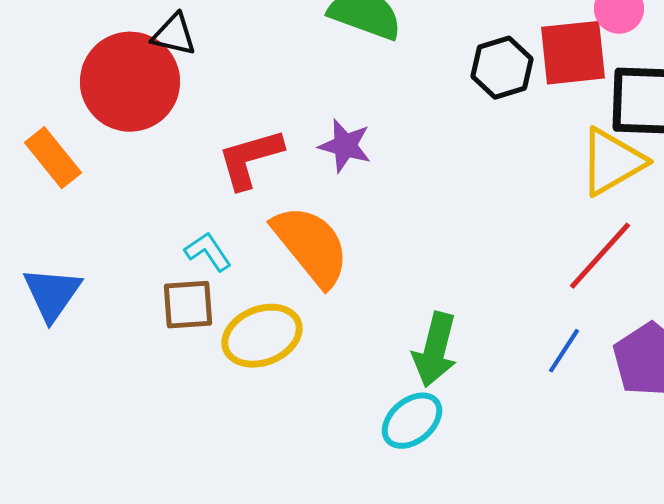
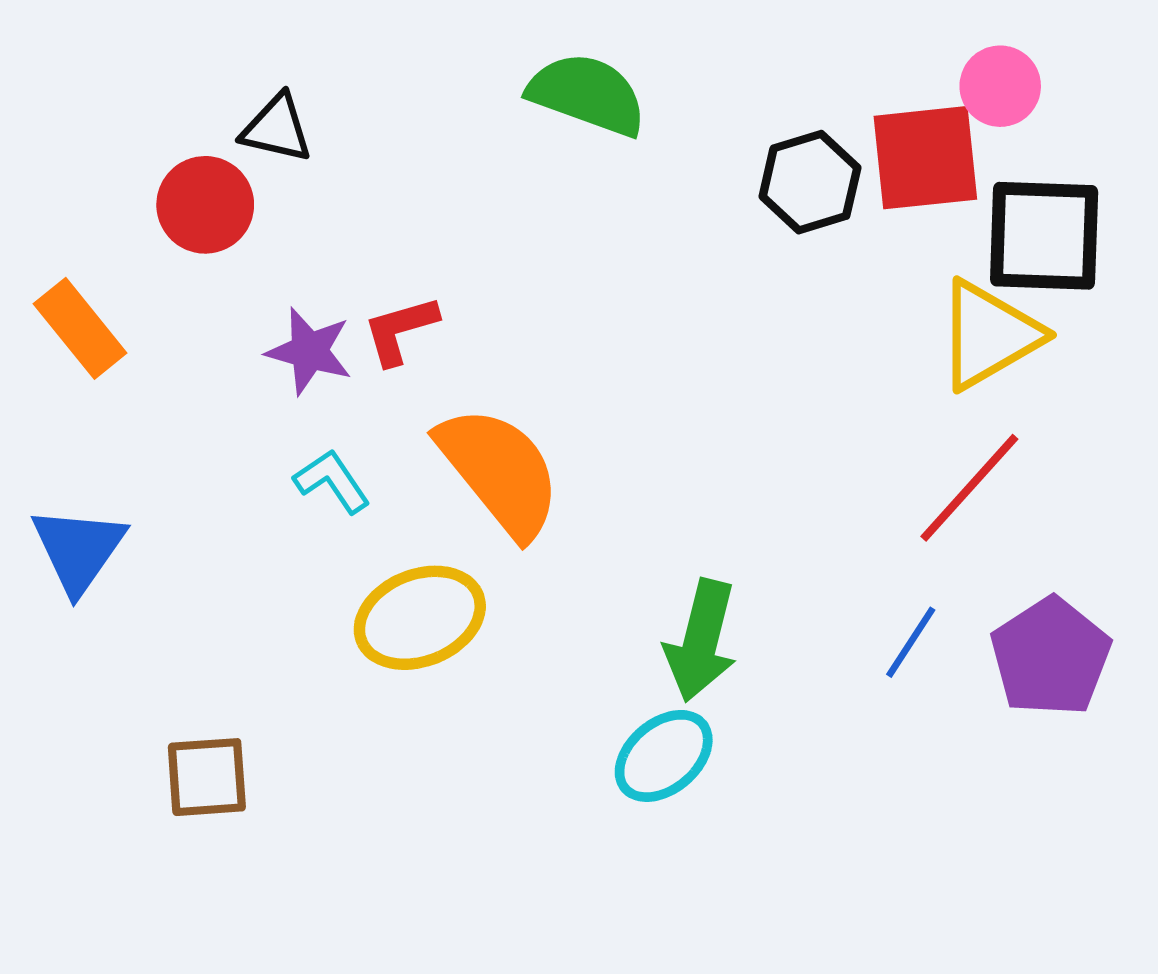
red circle: (130, 82) -> (205, 205), size x0.6
purple star: (345, 146) -> (309, 351), moved
red L-shape: (250, 159) -> (400, 330), size x0.7
brown square: (188, 305) -> (207, 777), moved

